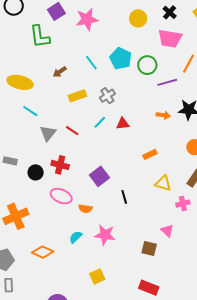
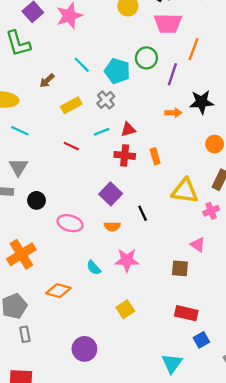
cyan pentagon: (121, 58) -> (117, 71), moved
purple line: (167, 82) -> (172, 74), turned -48
cyan line: (100, 122) -> (102, 132), turned 32
gray triangle: (48, 133) -> (18, 167), moved
orange rectangle: (150, 154) -> (155, 156), moved, turned -72
red cross: (60, 165) -> (125, 155), moved
yellow triangle: (163, 183) -> (185, 191), size x1.4
orange semicircle: (85, 209) -> (112, 226), moved
cyan semicircle: (76, 237) -> (94, 268), turned -80

